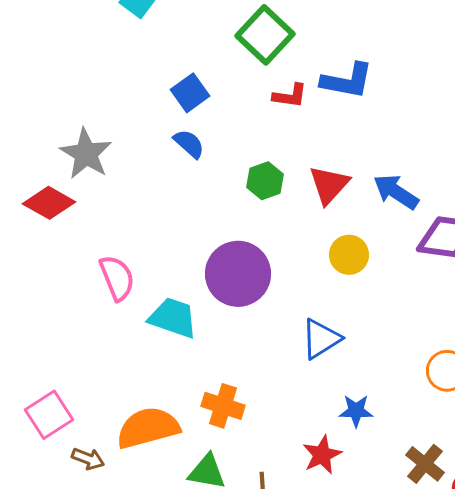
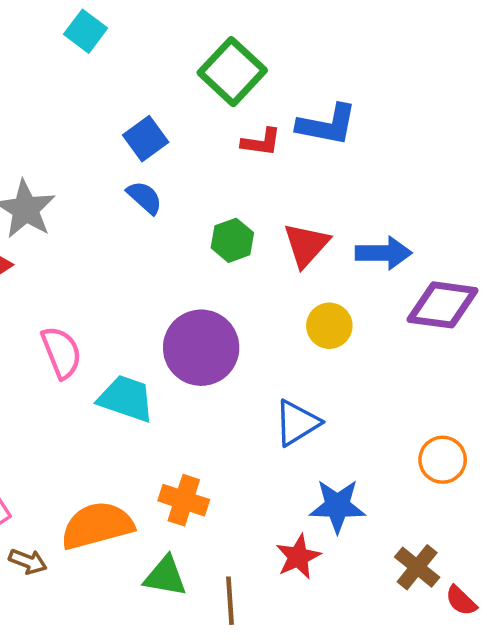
blue arrow: (396, 192) -> (384, 253), turned 147
blue star: (356, 411) -> (337, 506), size x1.4

